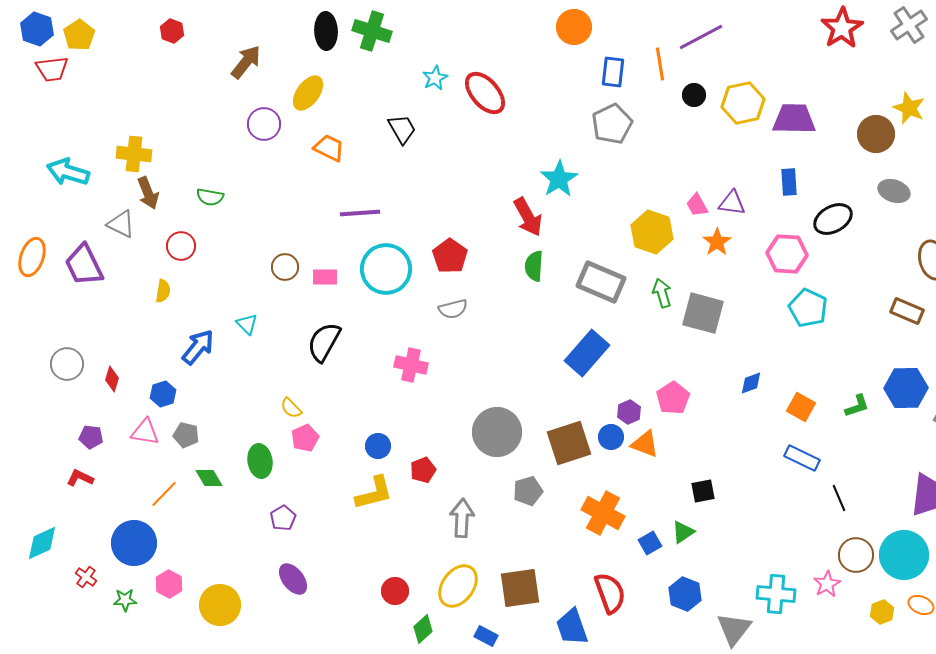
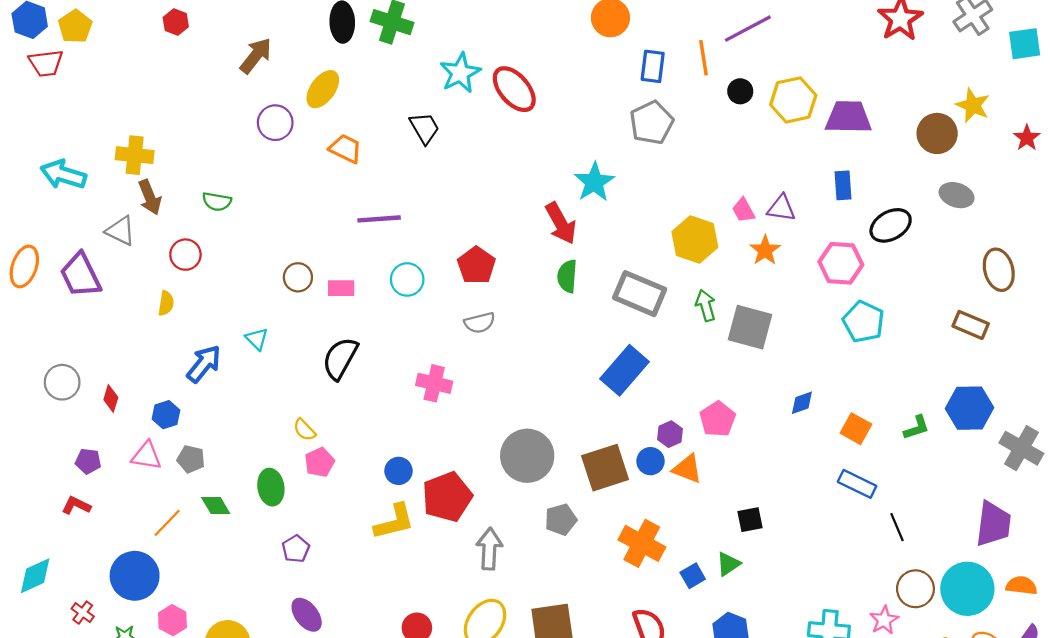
cyan star: (435, 78) -> (460, 73), size x1.5
cyan circle: (386, 269) -> (407, 279), size x0.6
red pentagon: (423, 470) -> (447, 497), size x1.8

